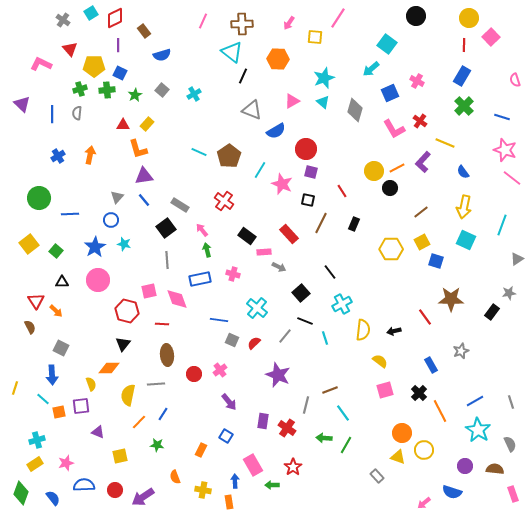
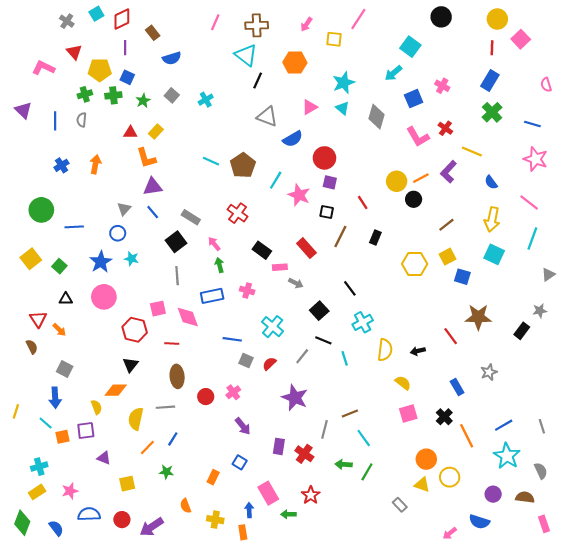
pink line: (512, 178) -> (529, 202), moved

